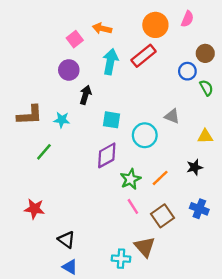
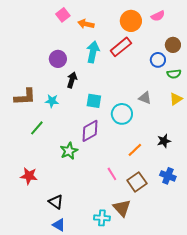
pink semicircle: (187, 19) -> (158, 16), turned 40
pink square: (75, 39) -> (63, 15), moved
green semicircle: (206, 88) -> (174, 74), turned 112
yellow triangle: (205, 136) -> (176, 99), moved, turned -32
green star: (130, 179) -> (69, 151), moved

